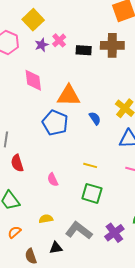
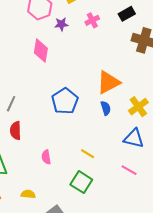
purple star: (42, 45) -> (61, 24), moved
black rectangle: (84, 50) -> (127, 14), moved, turned -49
pink diamond: (33, 80) -> (41, 51), moved
orange triangle: (69, 96) -> (108, 82), moved, turned -45

